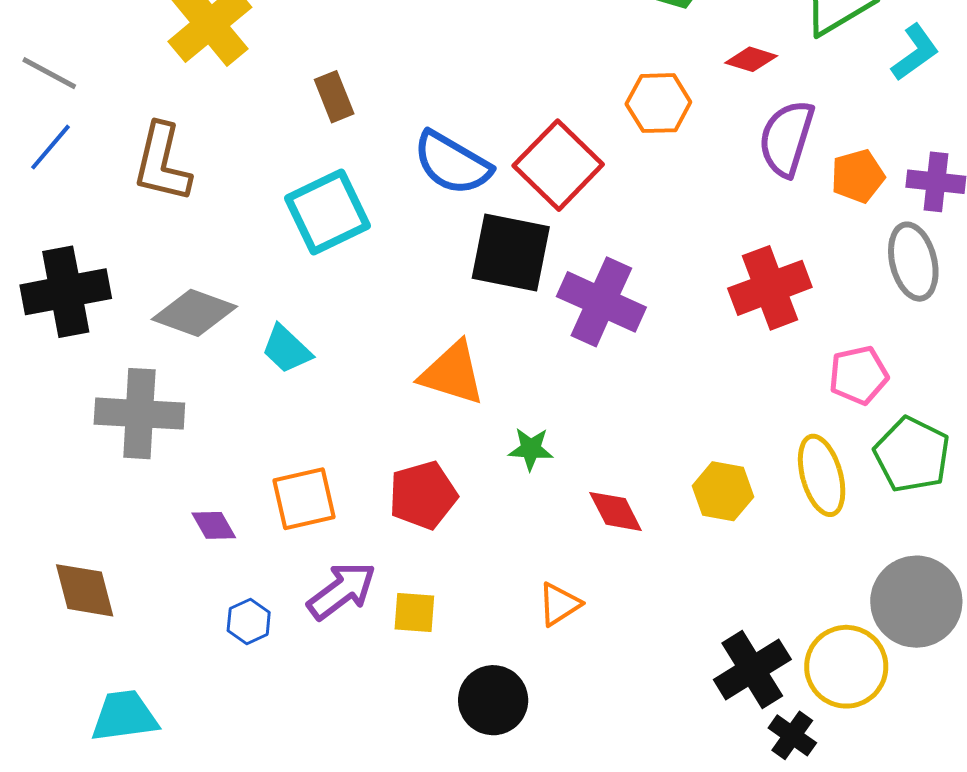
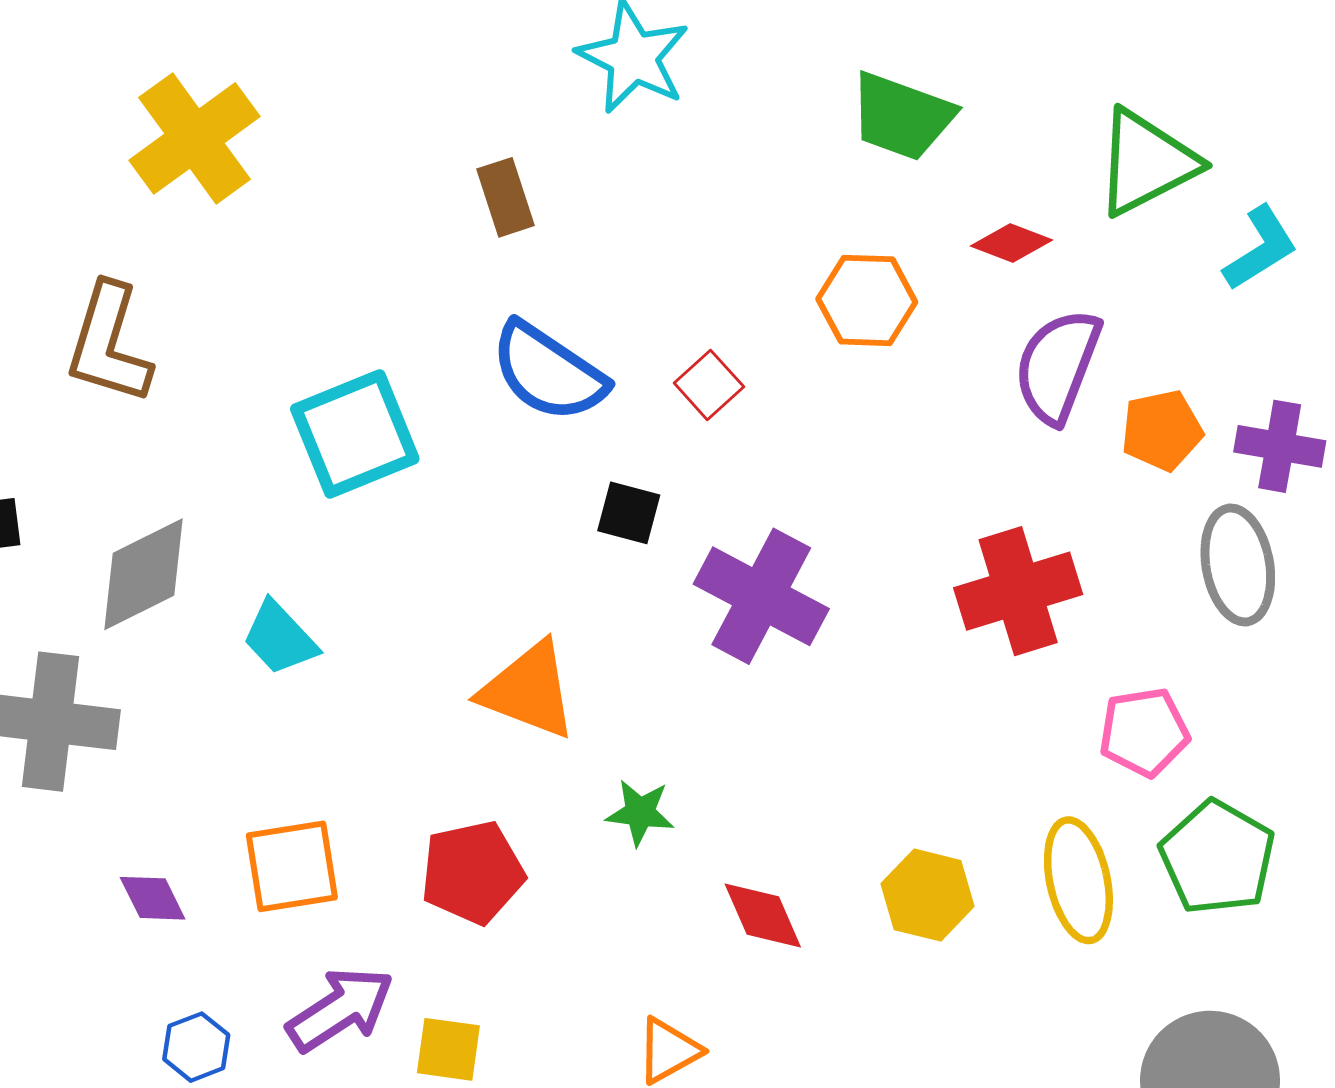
brown rectangle: (334, 97) -> (506, 197), moved
red square: (558, 165) -> (709, 385), size x0.5
black square: (511, 252) -> (629, 513), size x0.5
gray diamond: (194, 313) -> (144, 574), turned -50

